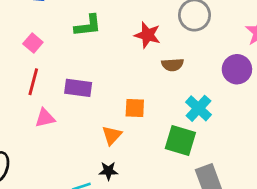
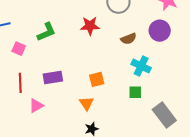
pink square: (33, 43) -> (19, 49), moved
brown semicircle: (173, 65) -> (129, 39), moved
green square: (180, 140) -> (135, 92), size x0.6

